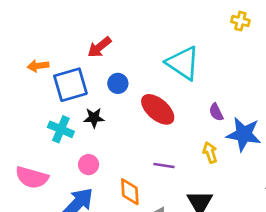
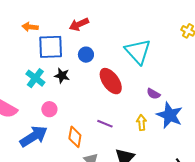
purple semicircle: (216, 112) -> (153, 94), turned -48

